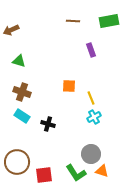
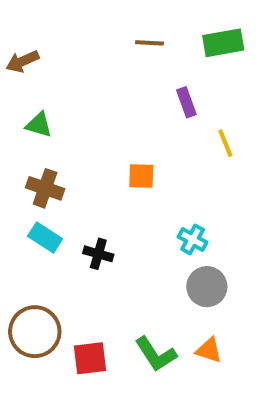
yellow line: (91, 98) -> (225, 143), moved
cyan cross: (94, 117) -> (193, 239), turned -32
gray circle: (91, 154) -> (207, 287), moved

